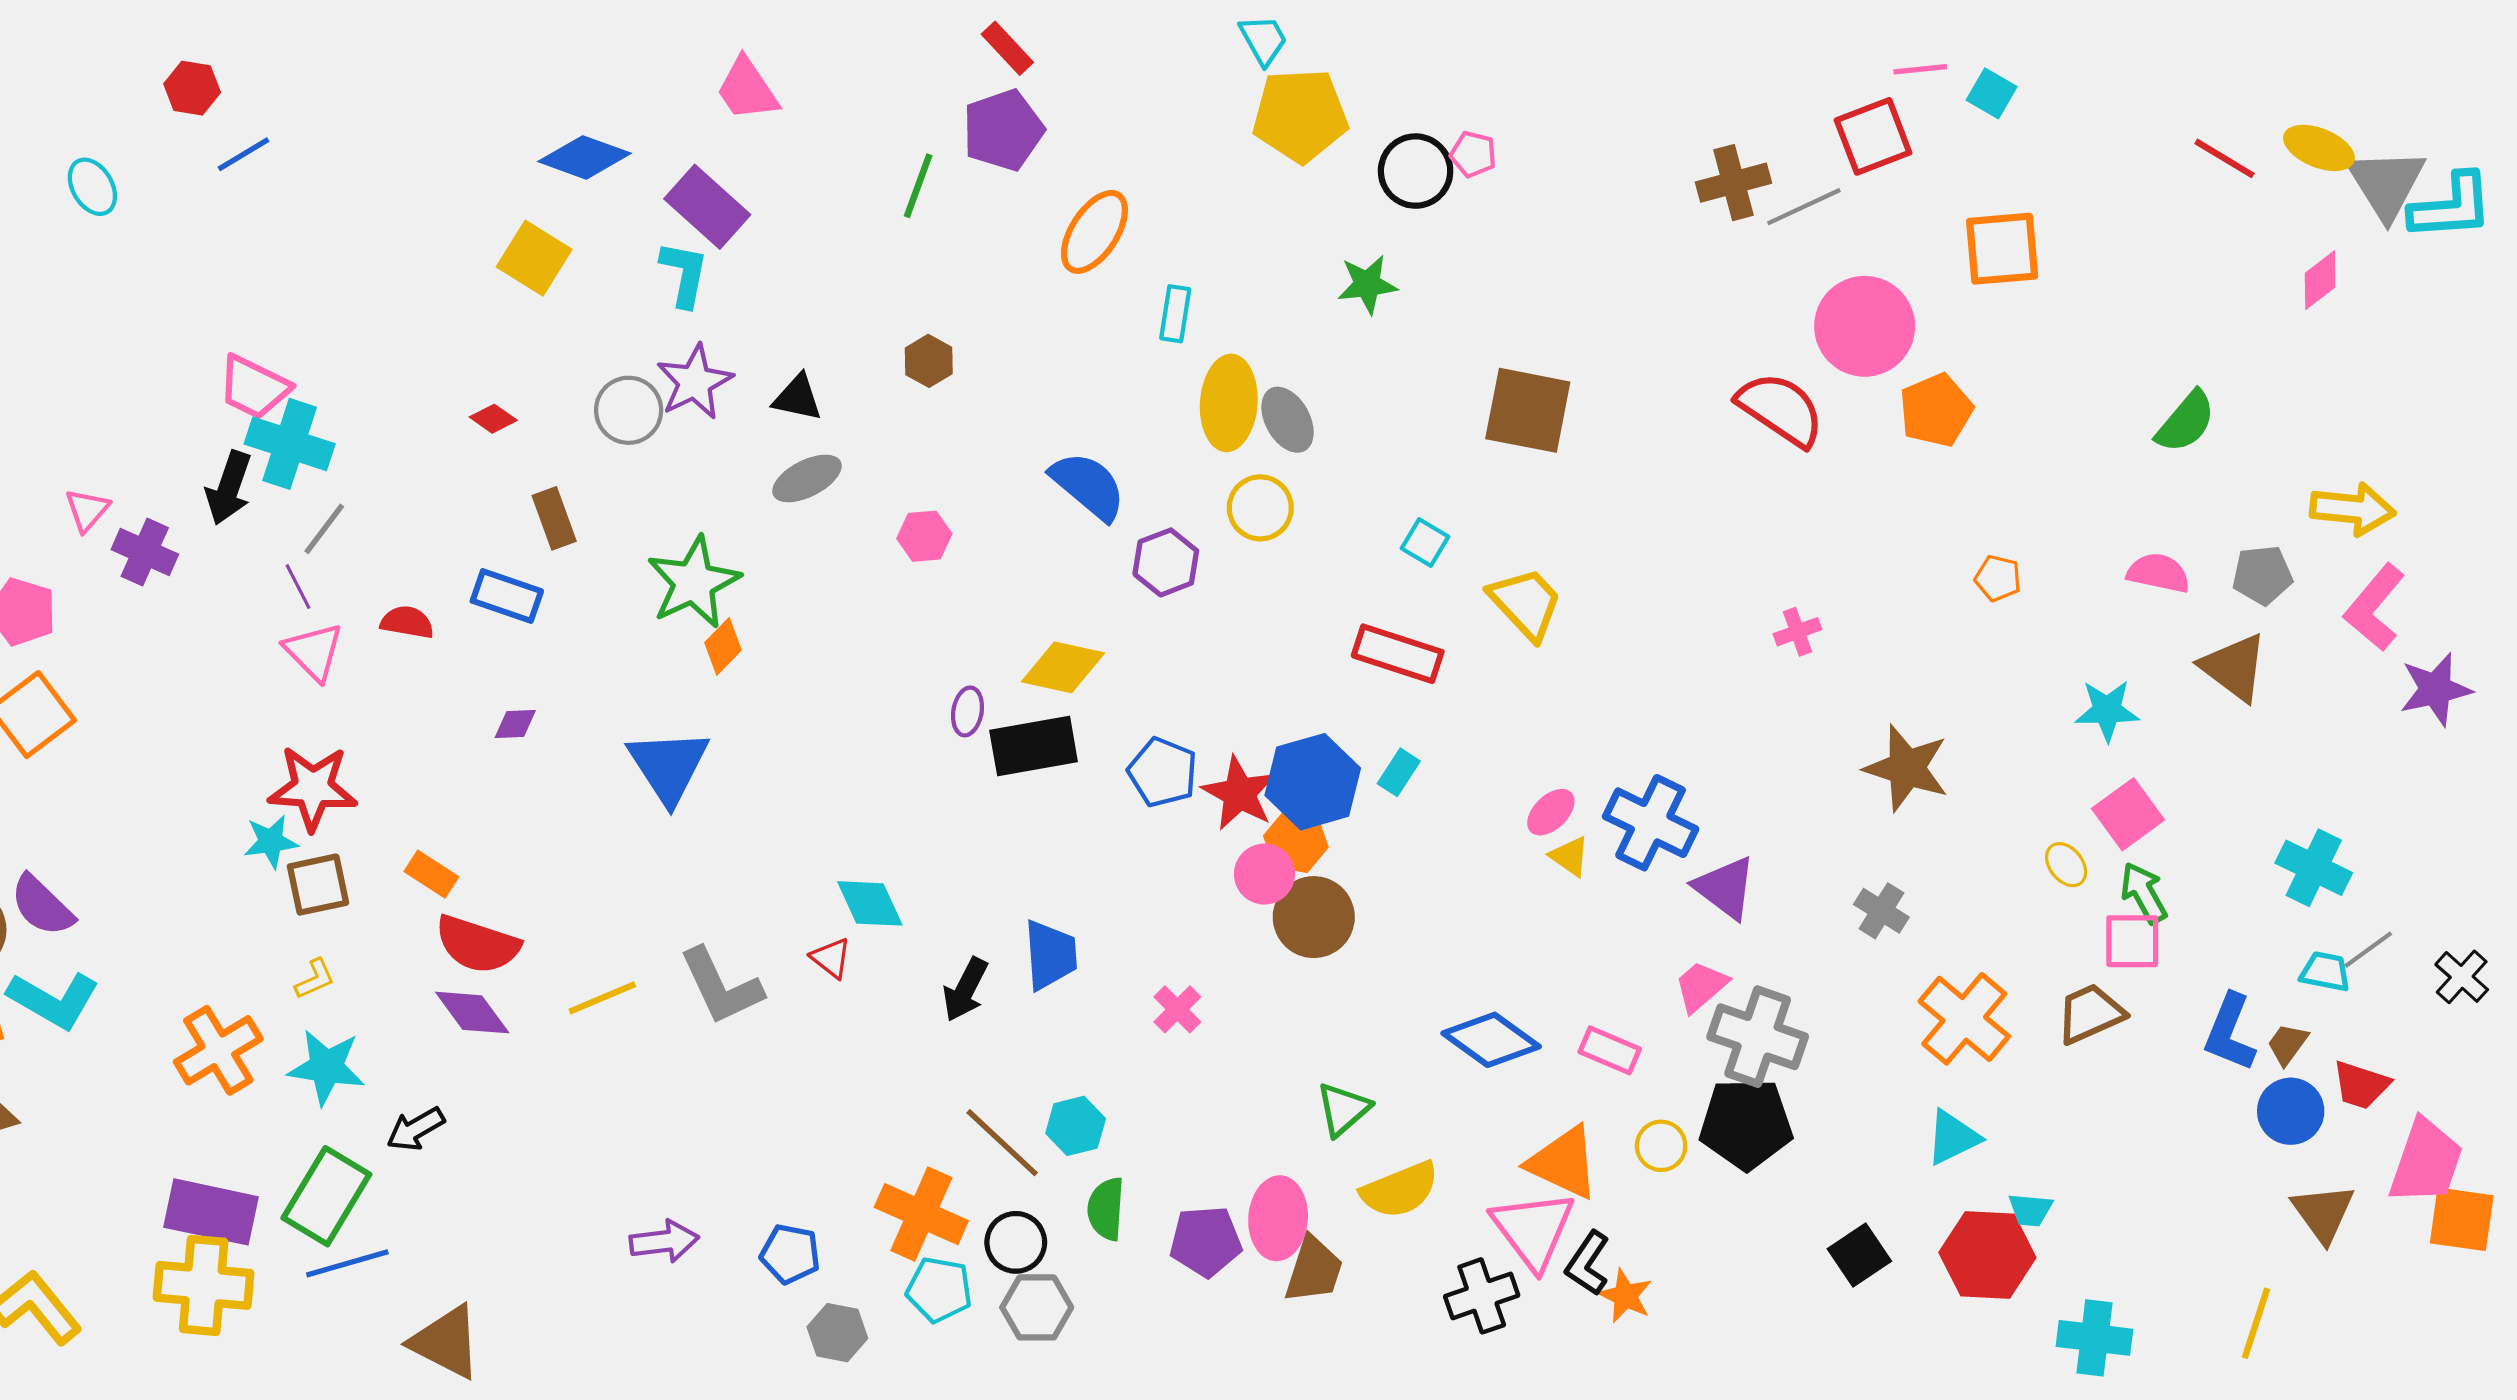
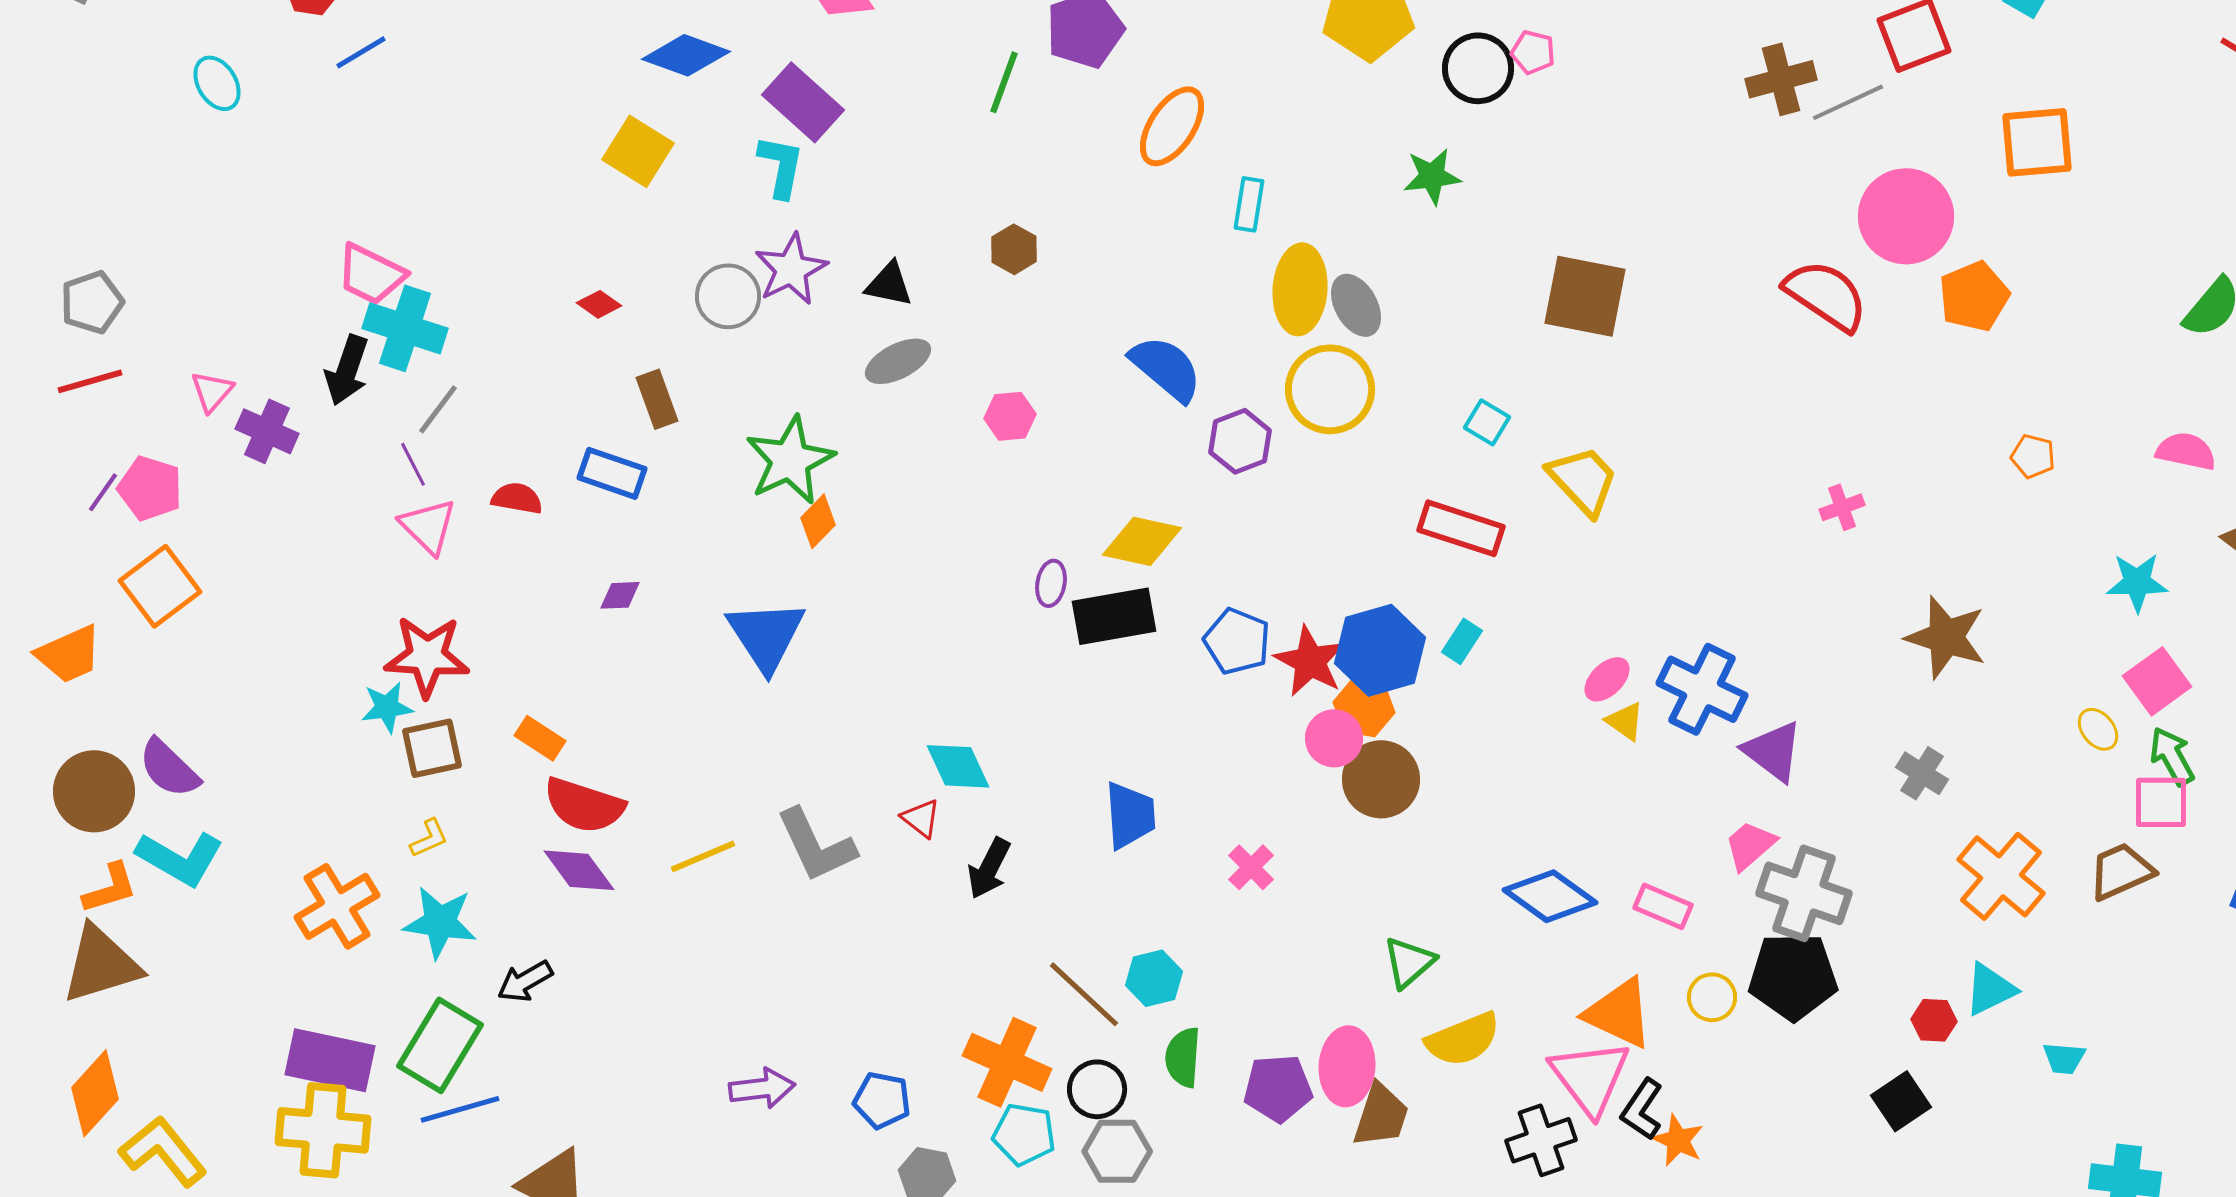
yellow circle: (1260, 508) -> (1330, 389), size x1.4
black arrow: (965, 989) -> (989, 868), moved
red hexagon: (1987, 1255) -> (1934, 1020), moved, size x0.5

